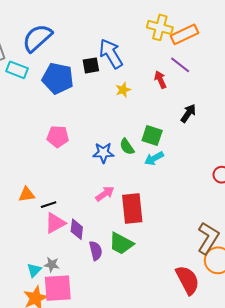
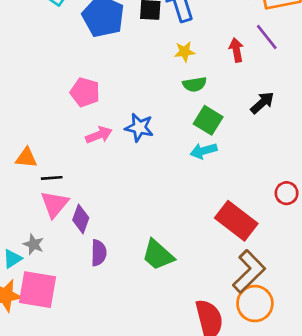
green semicircle: (127, 147) -> (195, 84), moved, turned -78
pink arrow: (105, 194) -> (99, 135), moved
red rectangle: (132, 208) -> (236, 221), moved, turned -60
pink triangle: (55, 223) -> (55, 204), turned -35
green trapezoid: (121, 244) -> (158, 255), moved
gray star: (52, 265) -> (34, 244), moved

